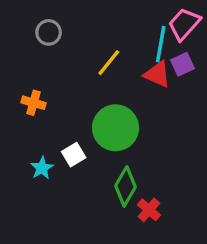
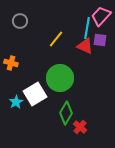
purple square: (182, 64) -> (100, 40), turned 32
white square: (74, 155) -> (35, 94), size x1.6

